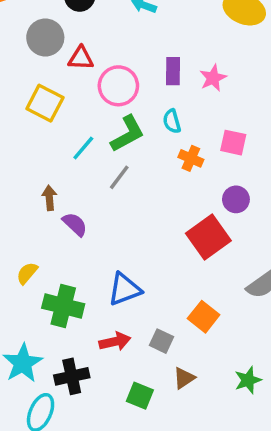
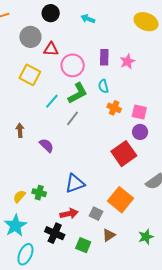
pink square: (233, 143) -> (139, 112), moved
brown arrow: (49, 198) -> (20, 130), moved
yellow semicircle: (27, 273) -> (19, 196), moved
green cross: (63, 306) -> (39, 193), size x0.6
orange square: (204, 317) -> (121, 200), size x1.4
black cross: (72, 376) -> (55, 233), moved, turned 36

